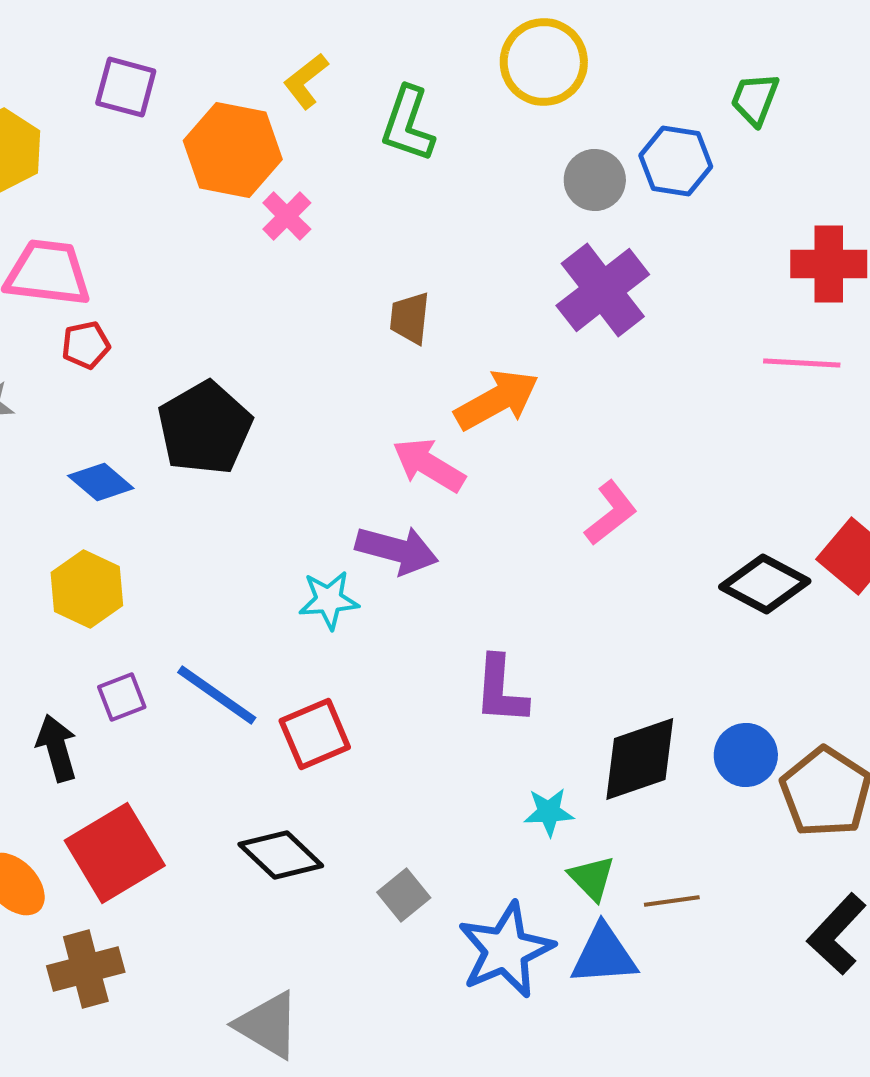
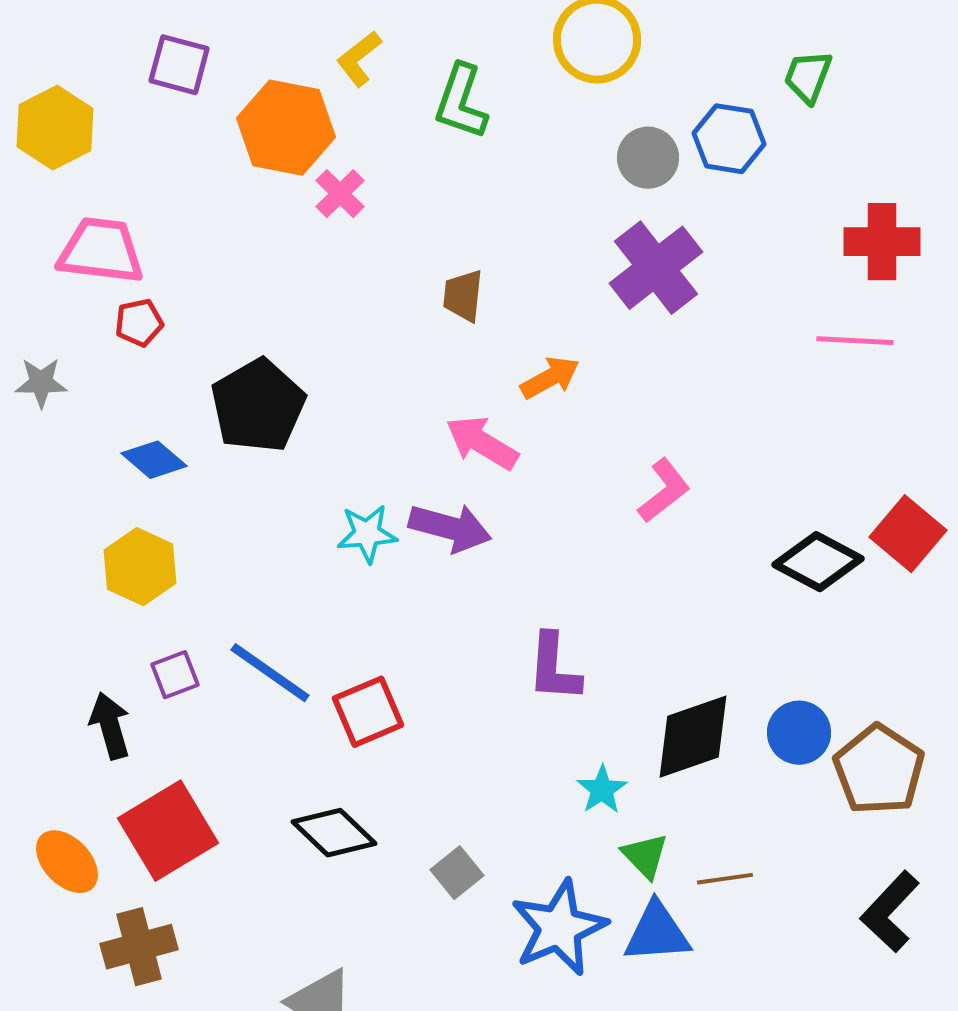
orange arrow: (497, 400) -> (550, 378), size x0.7
cyan star: (329, 600) -> (367, 534), moved
cyan star: (549, 812) -> (602, 790), turned -30

